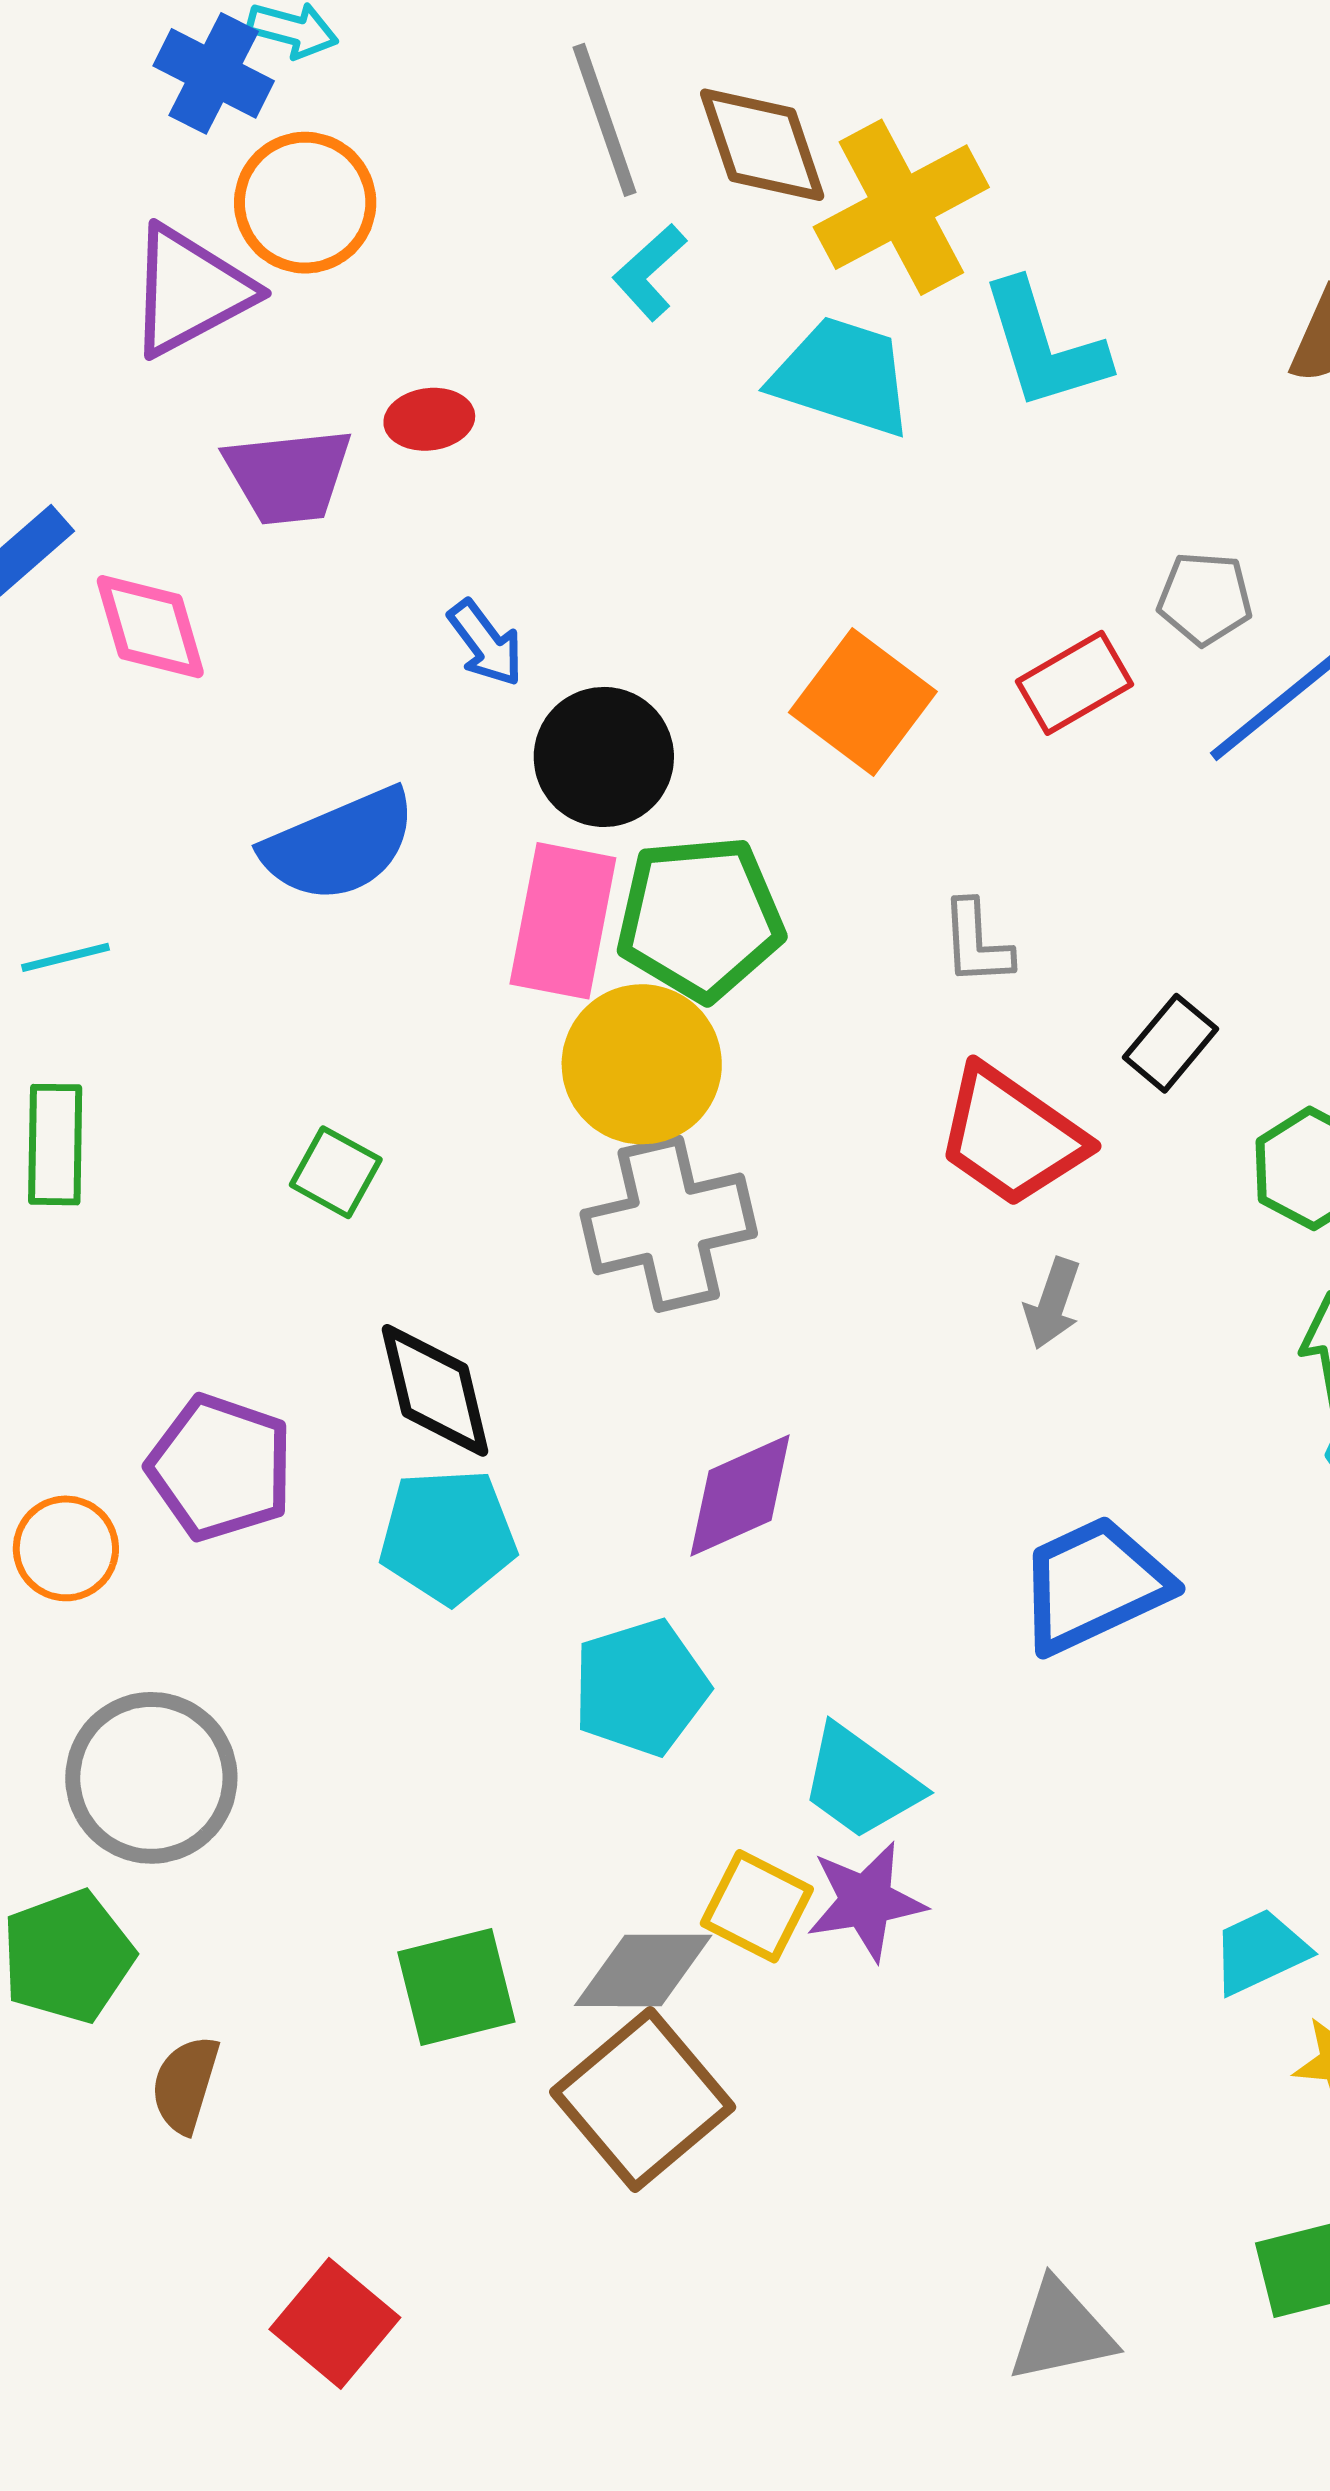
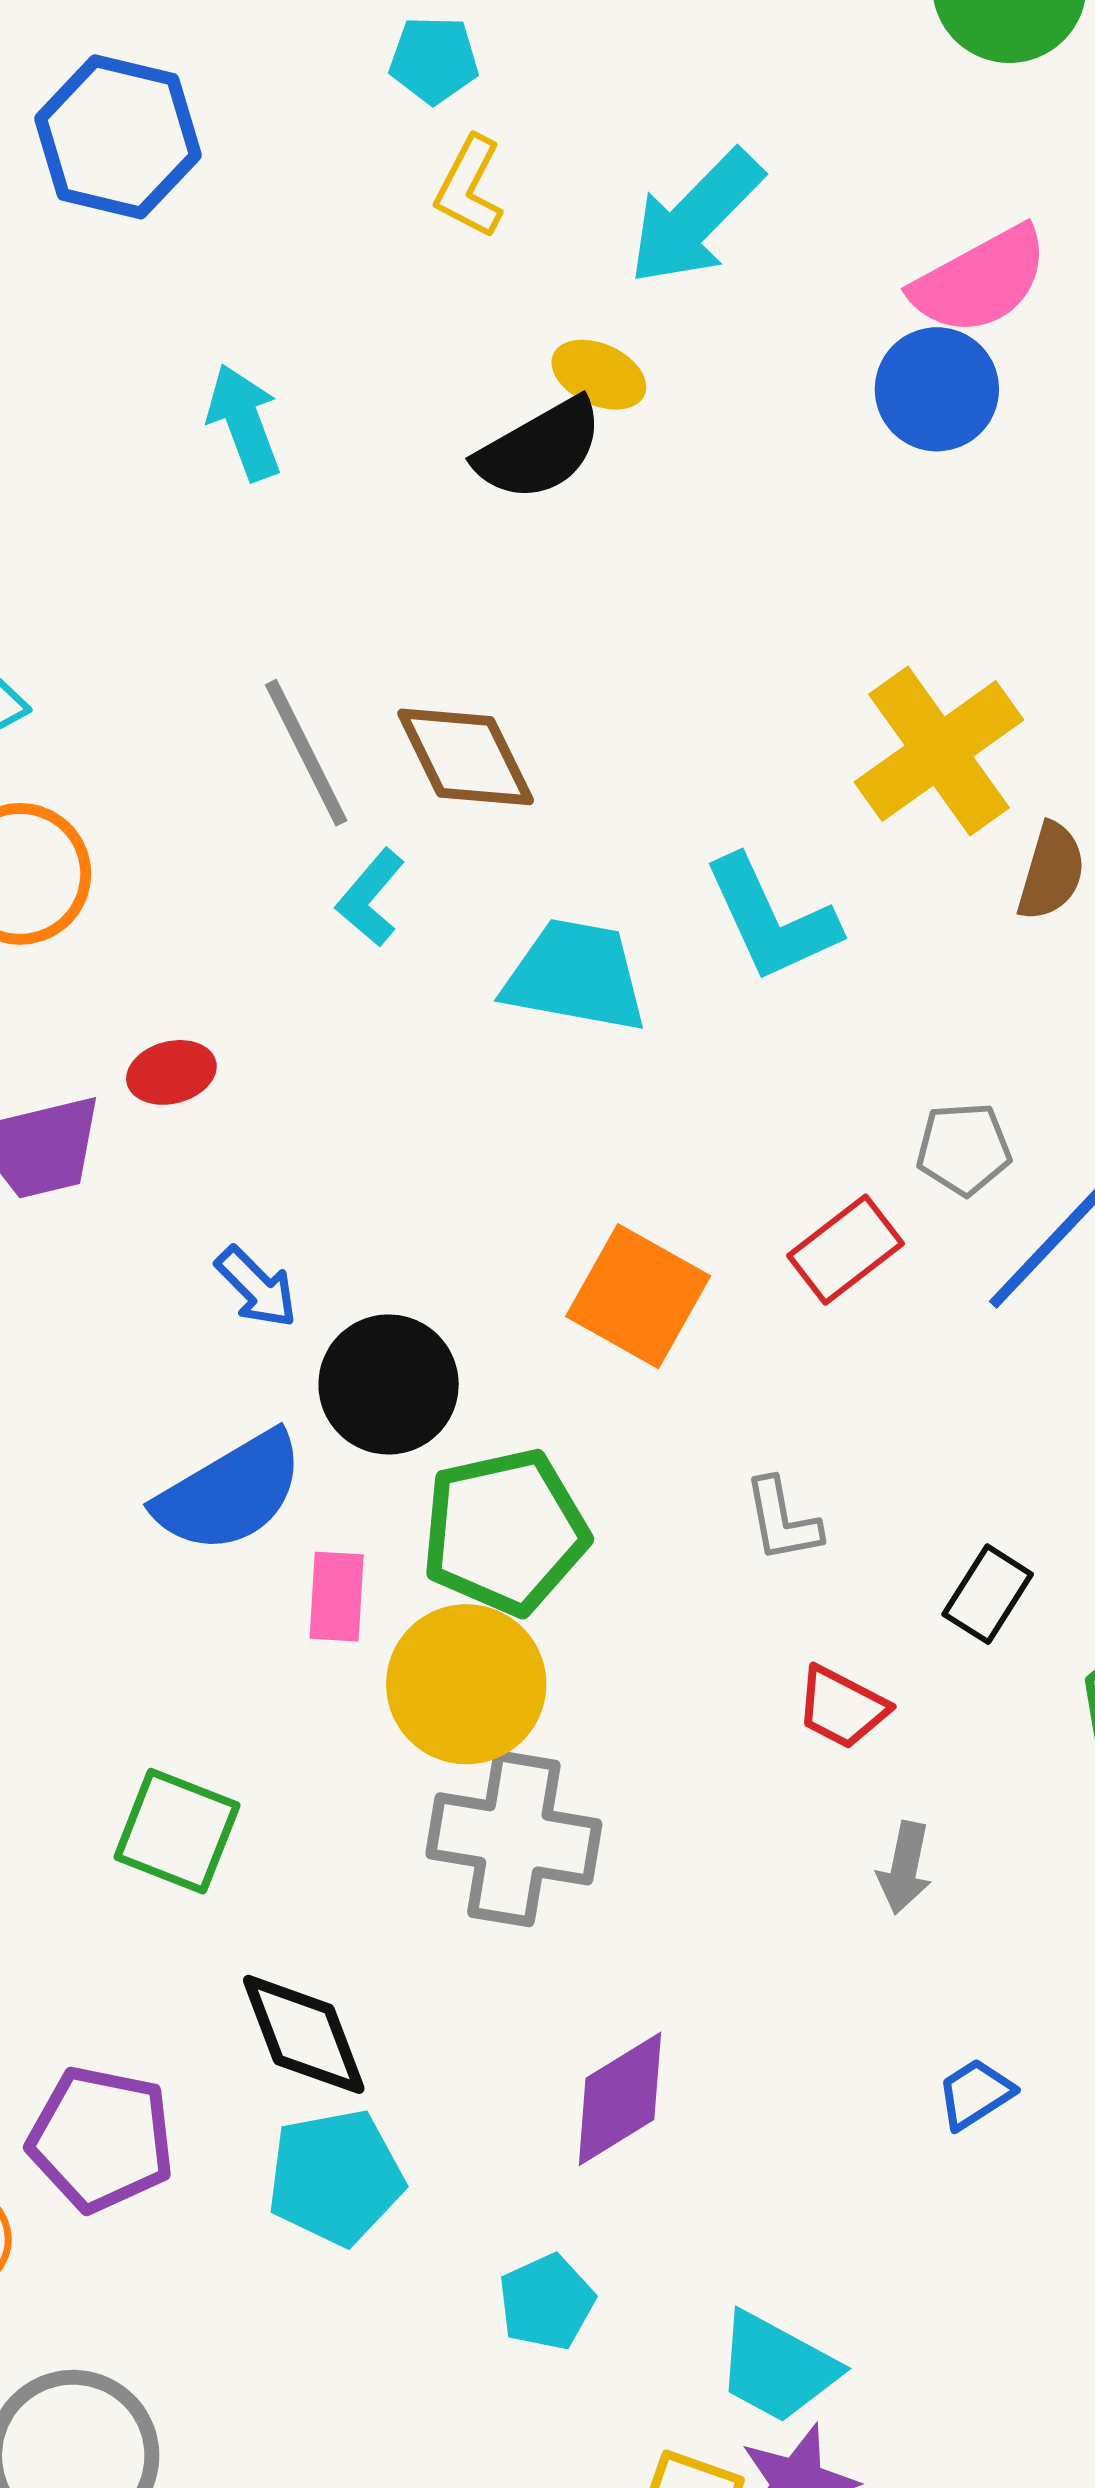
yellow cross: (901, 207) -> (939, 751), moved
blue semicircle: (339, 845) -> (230, 1492), moved
pink rectangle: (563, 921) -> (337, 1597), moved, size x0.6
red trapezoid: (1011, 1136) -> (842, 1707), size x0.6
green square: (336, 1172) -> (177, 1831), size x1.4
gray cross: (669, 1224) -> (514, 1839), turned 30
blue trapezoid: (1094, 1585) -> (975, 2094), moved, size x0.5
cyan pentagon: (641, 1687) -> (547, 2302), size x0.7

